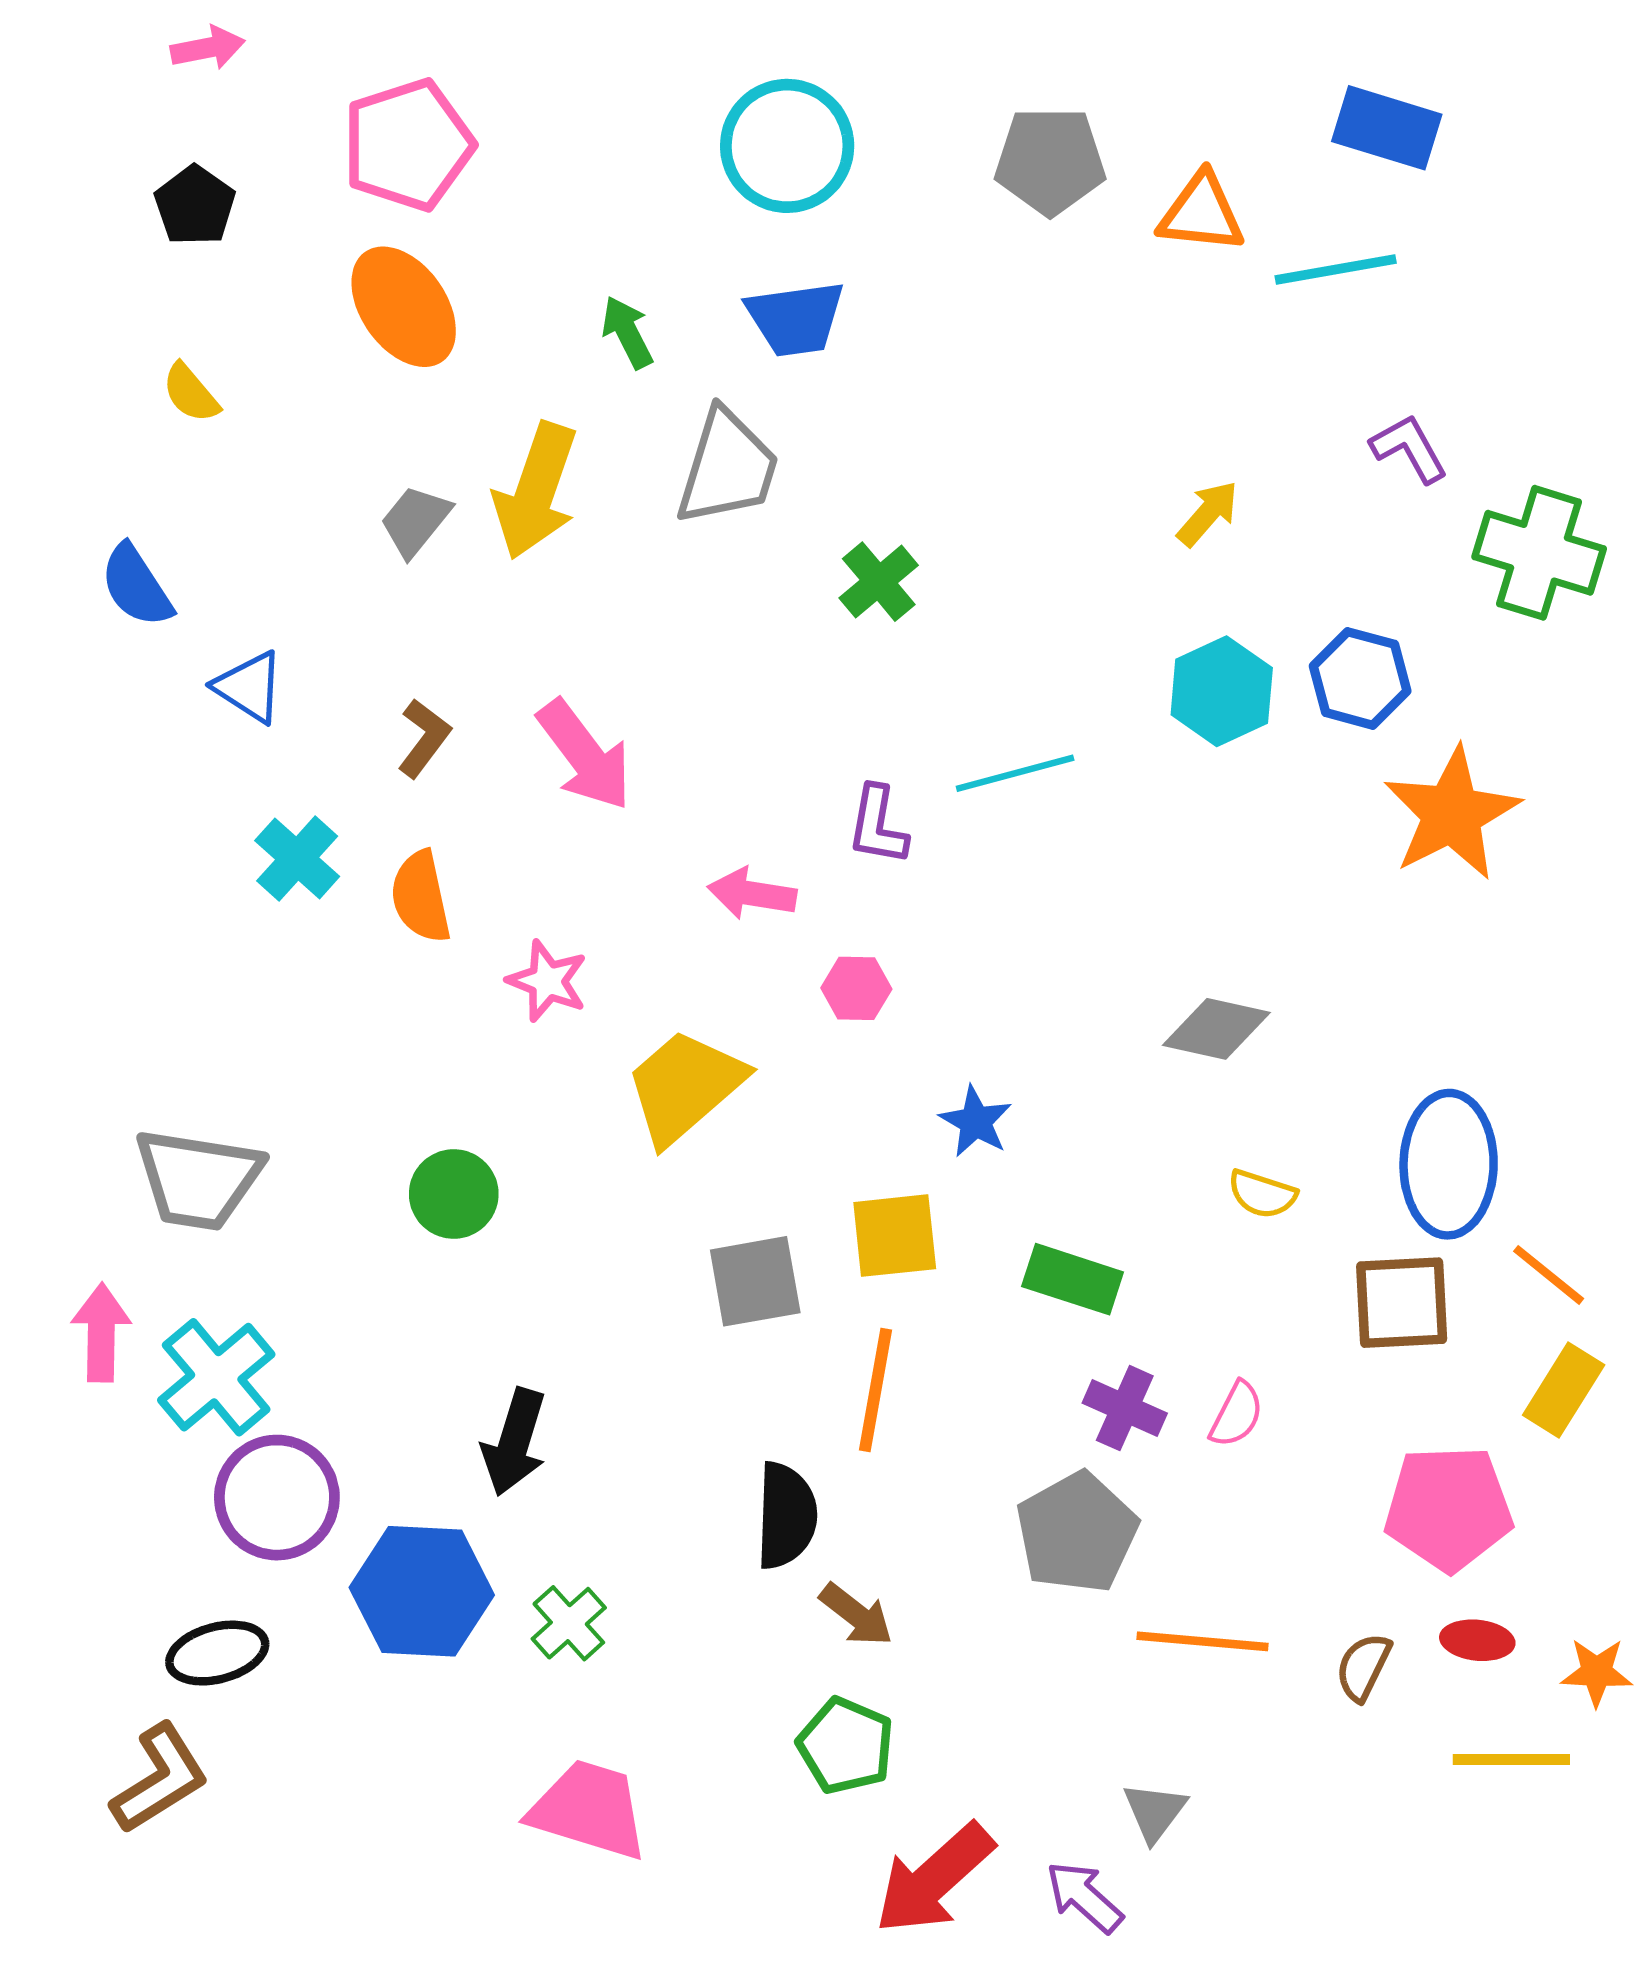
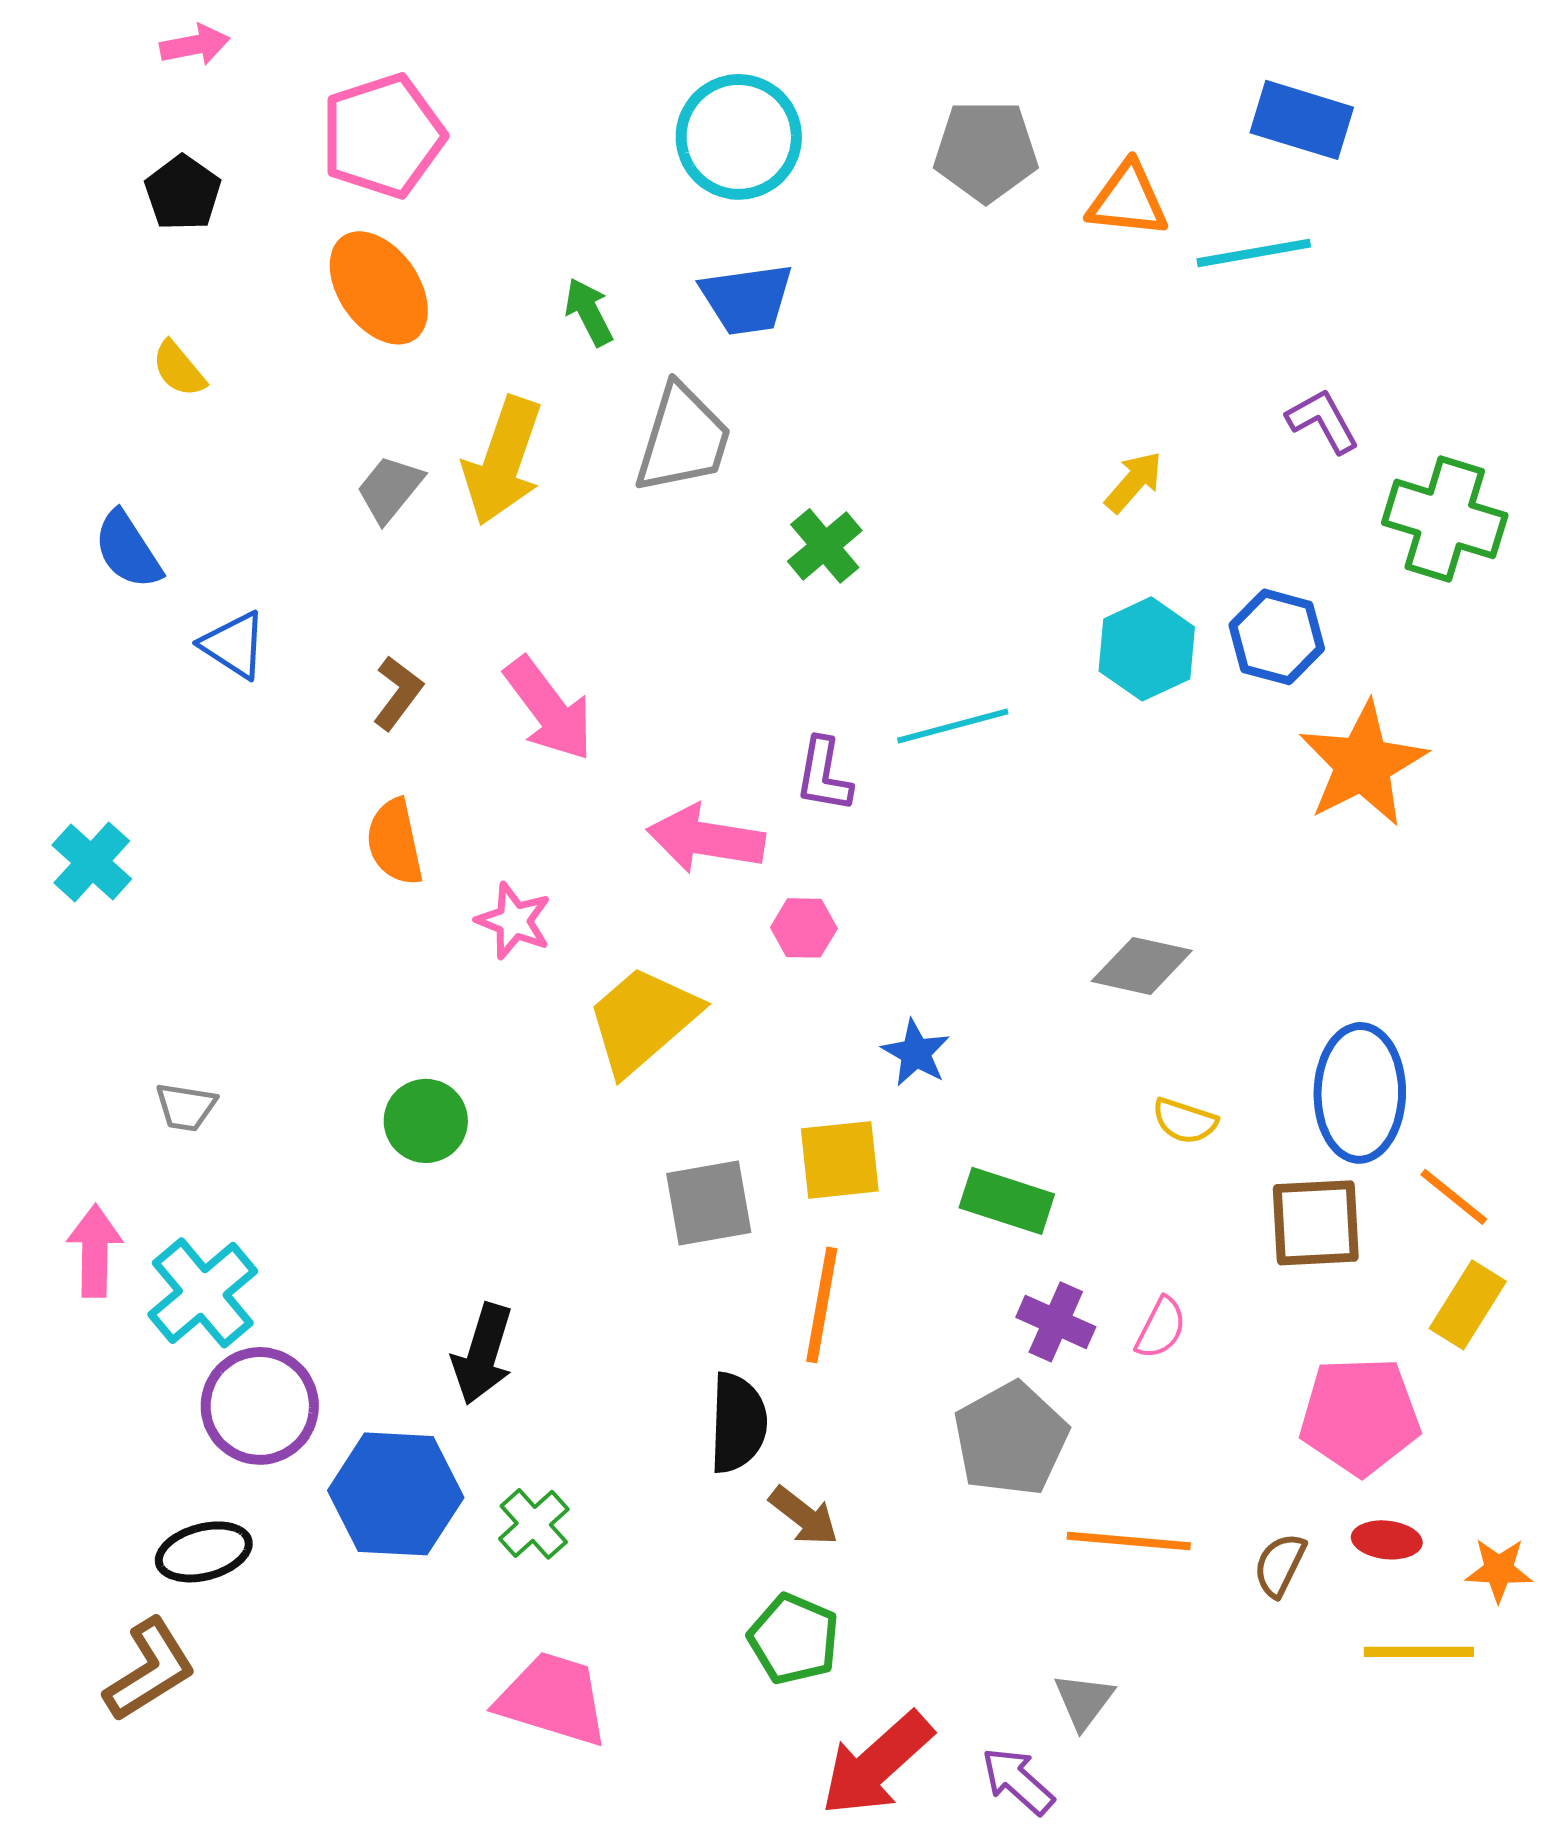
cyan cross: (297, 858) -> (92, 862), moved
pink arrow: (752, 894) -> (706, 839), size x1.4
gray trapezoid: (198, 1179) -> (186, 1107), size x0.5

